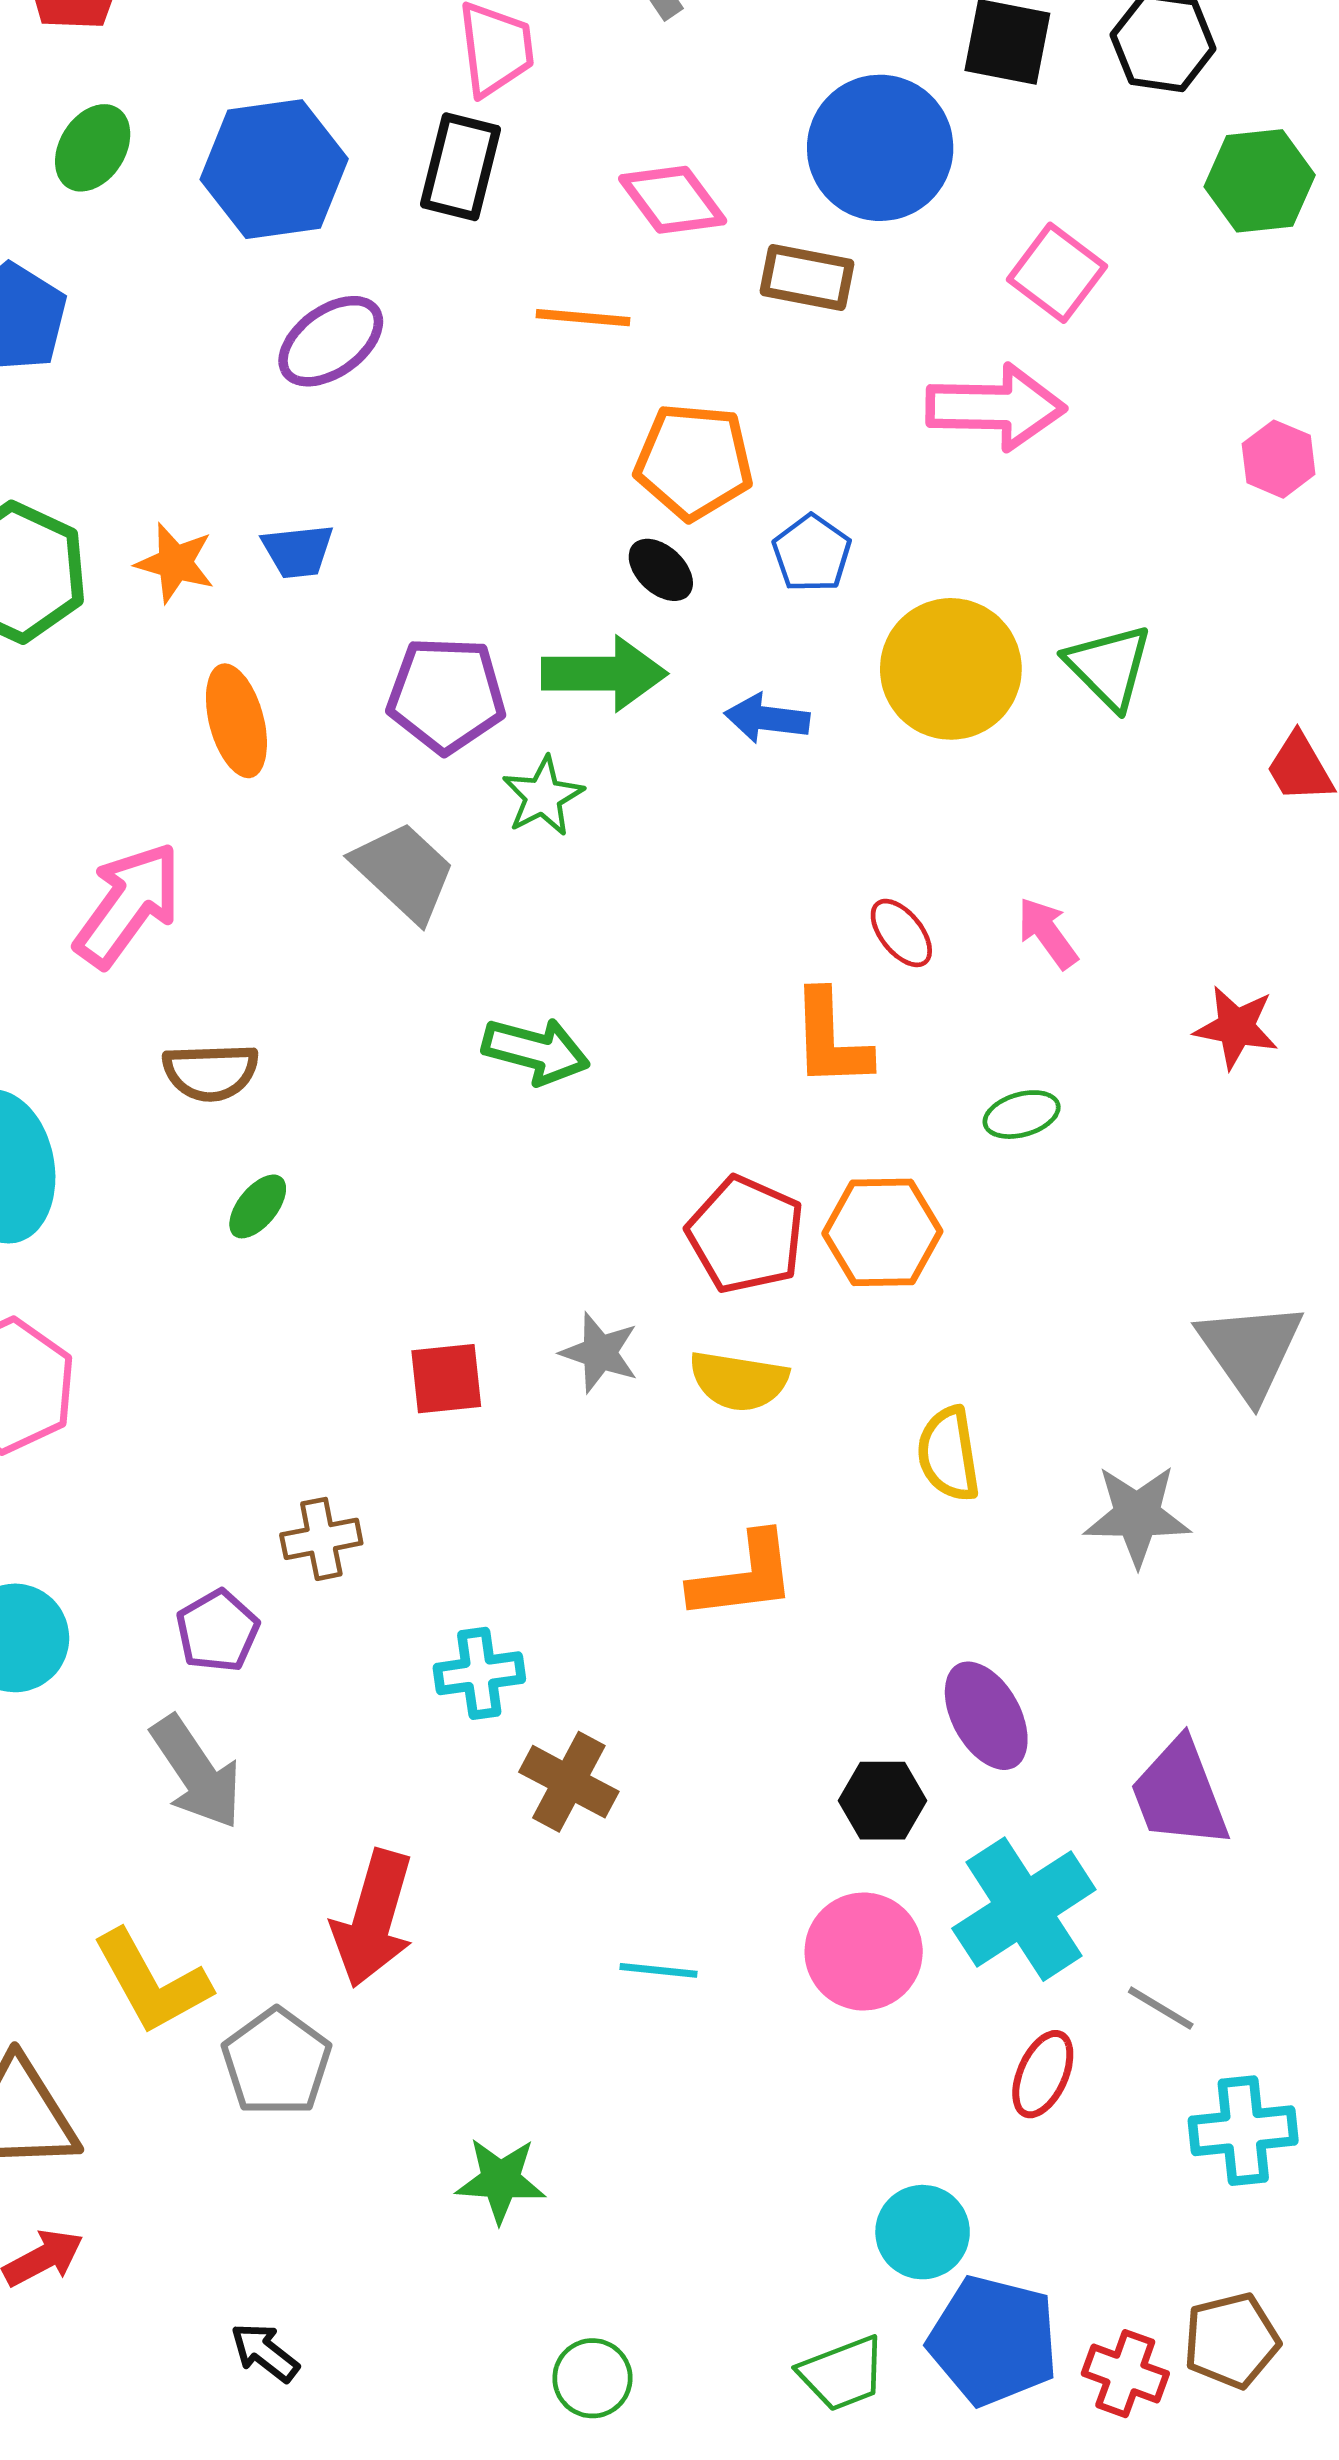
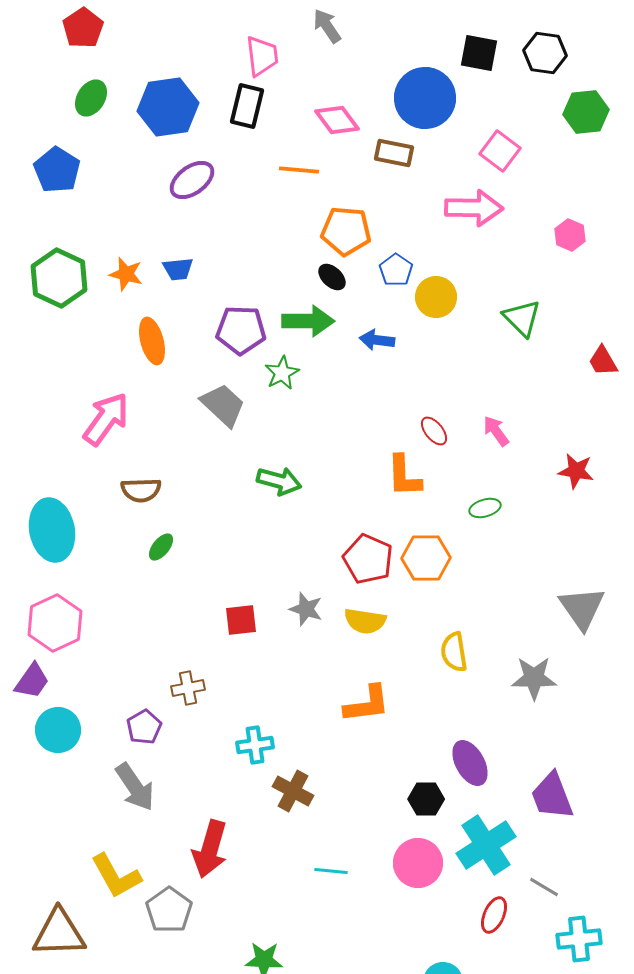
pink hexagon: (1279, 459) -> (570, 235), moved
yellow circle: (951, 669) -> (436, 297), moved, size x0.7

